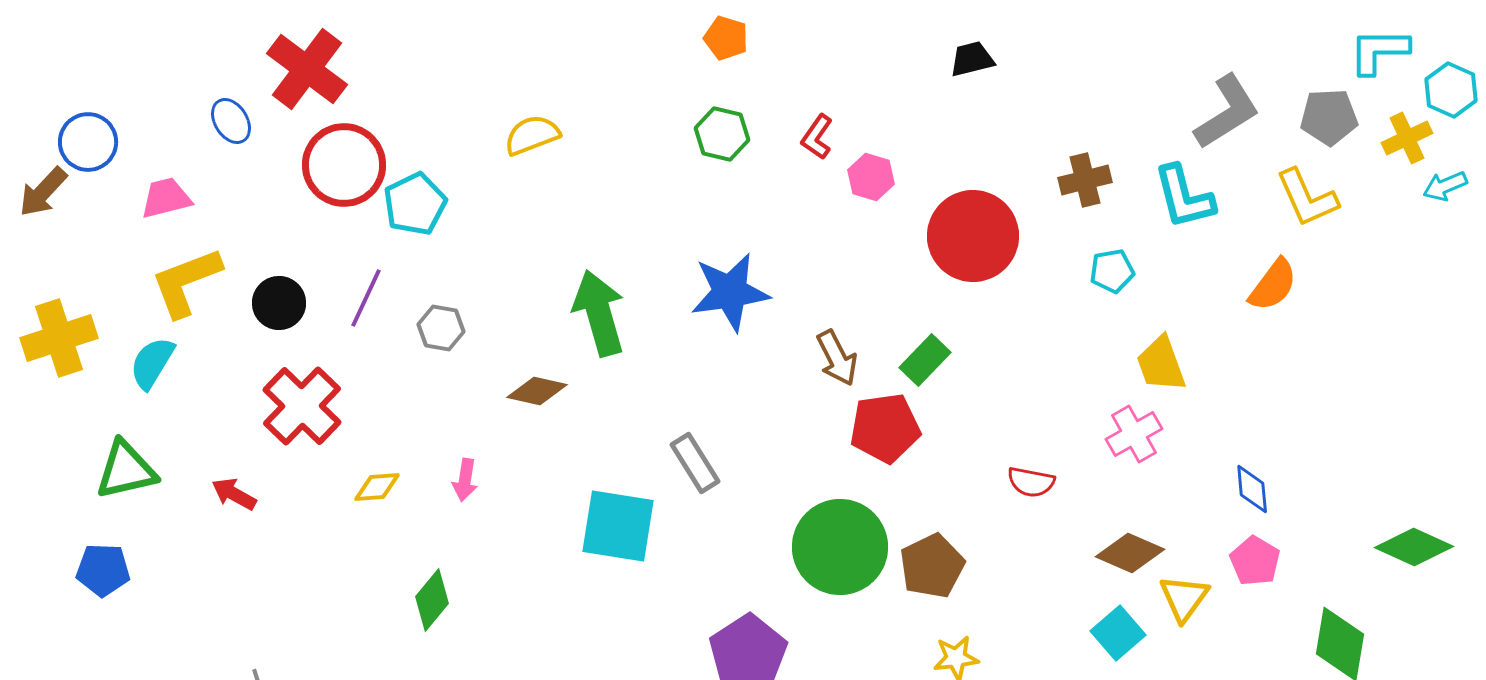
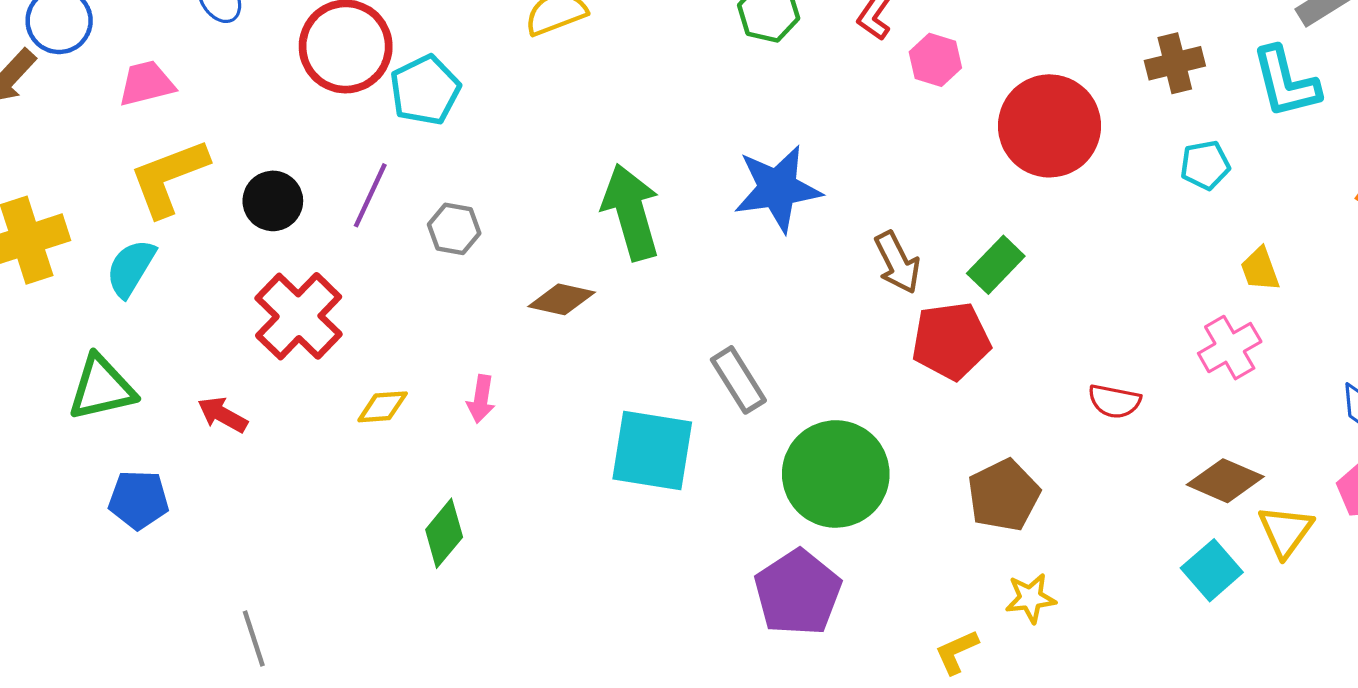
yellow trapezoid: (1161, 364) -> (1260, 269), size x0.7
green circle: (840, 547) -> (836, 474), moved
blue pentagon: (103, 570) -> (139, 500), moved

